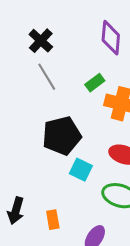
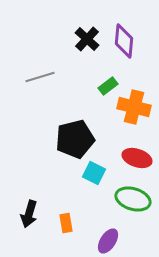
black cross: (41, 41) -> (87, 39), moved
gray line: (47, 77) -> (40, 77), moved, turned -76

